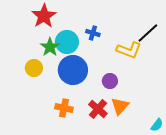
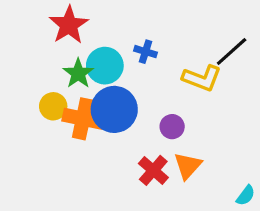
orange cross: (64, 108) -> (83, 119), moved, size x1.4

